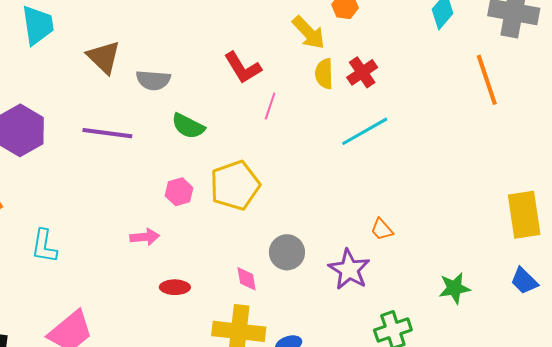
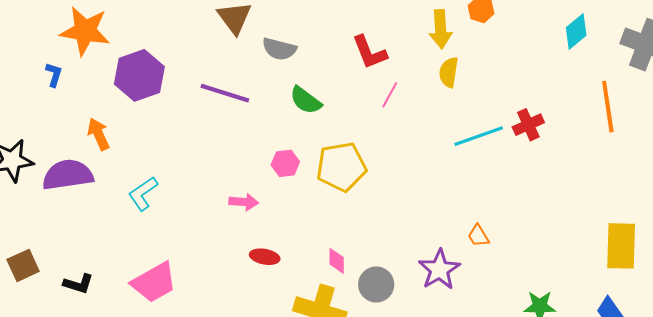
yellow arrow: (309, 33) -> (441, 29), turned 30
red cross: (362, 72) -> (528, 125), moved
cyan L-shape: (44, 246) -> (143, 194), turned 36
gray circle: (287, 252) -> (376, 284), moved

